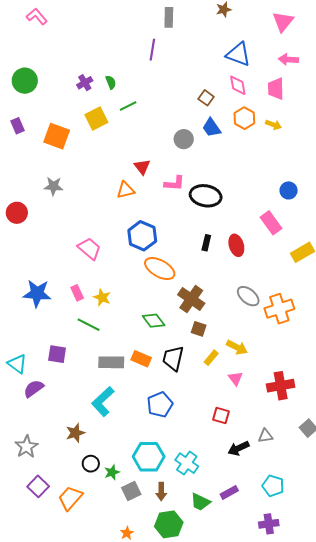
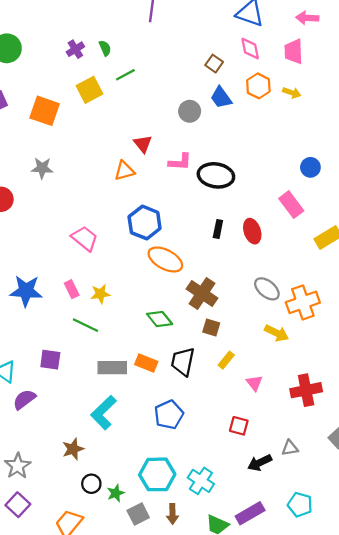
yellow star: (102, 297) -> (100, 294), turned -30
yellow arrow: (237, 347) -> (277, 333), moved
purple square: (38, 486) -> (18, 505), moved
purple rectangle: (229, 492) -> (250, 513), size x1.4

